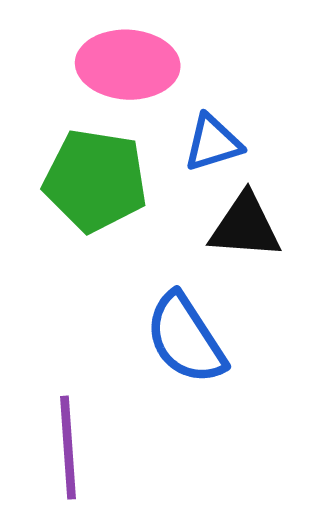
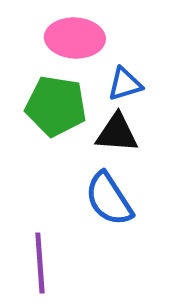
black triangle: (245, 226) -> (117, 133), moved

